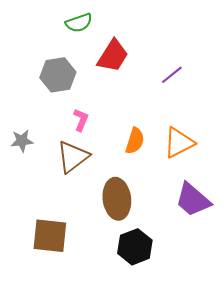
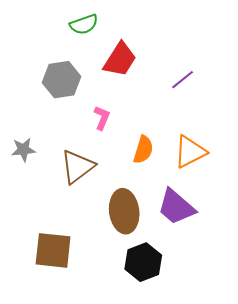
pink L-shape: (81, 120) -> (102, 118), moved
purple trapezoid: (193, 200) -> (176, 207), moved

